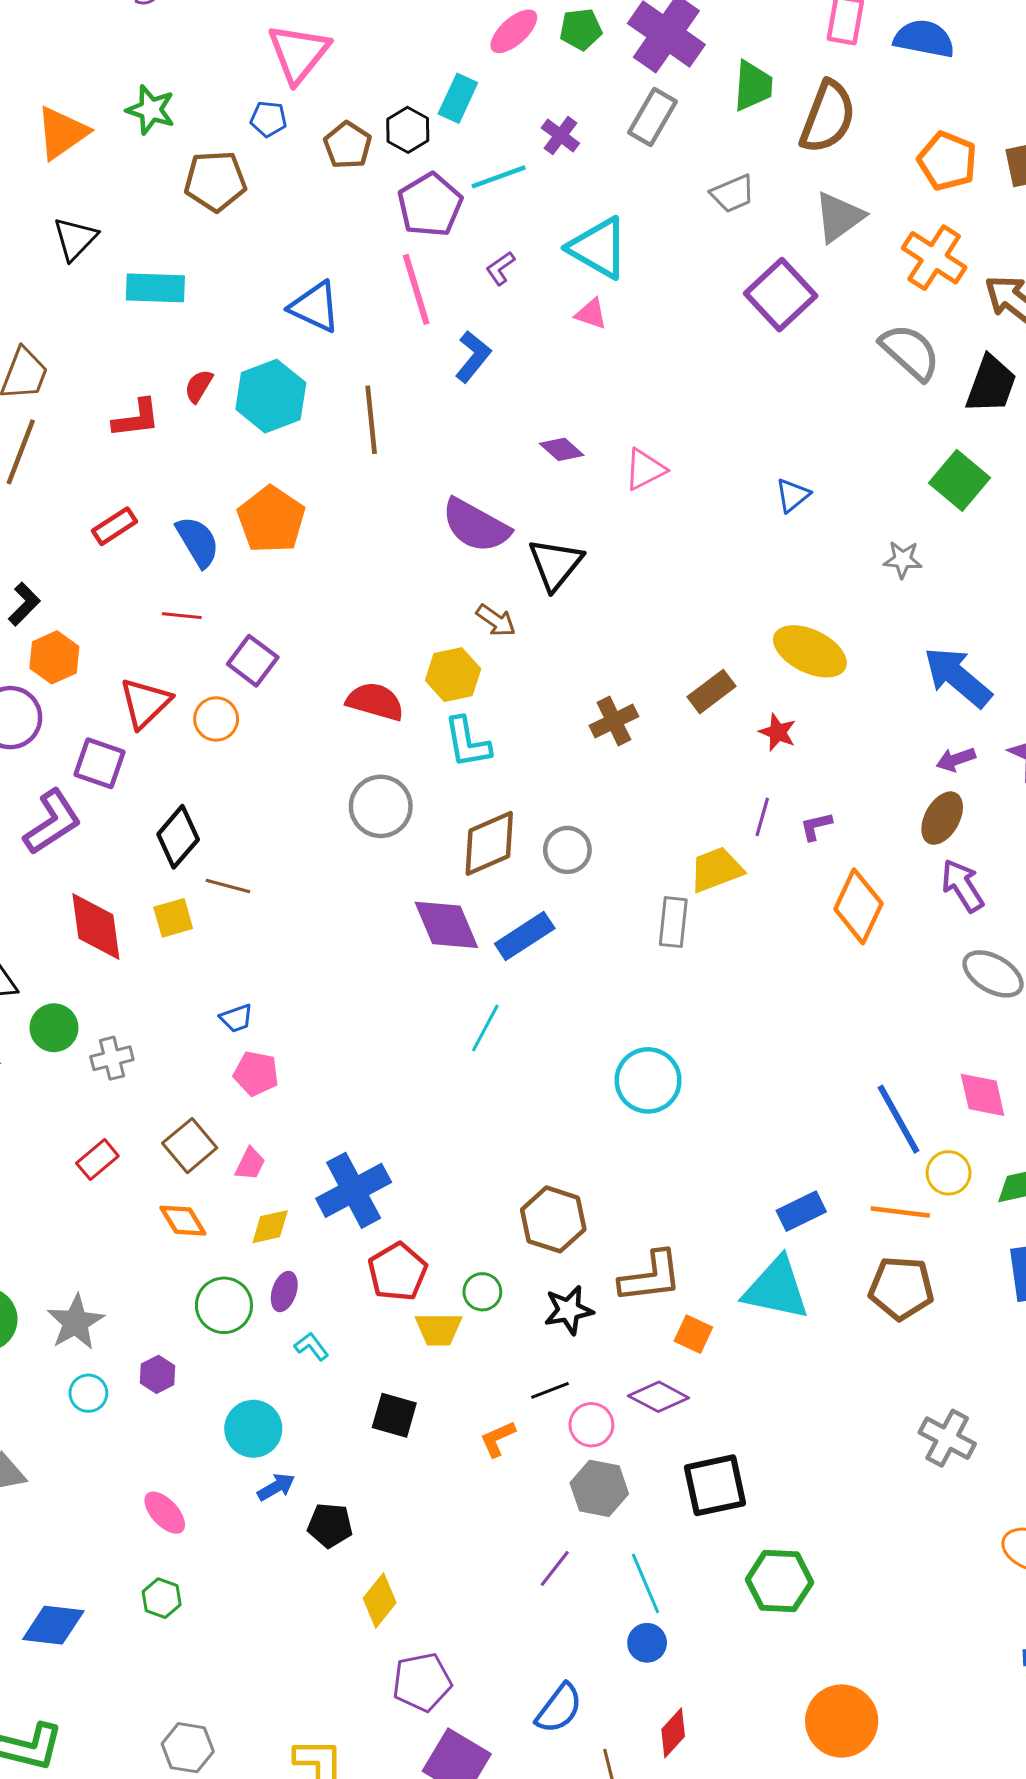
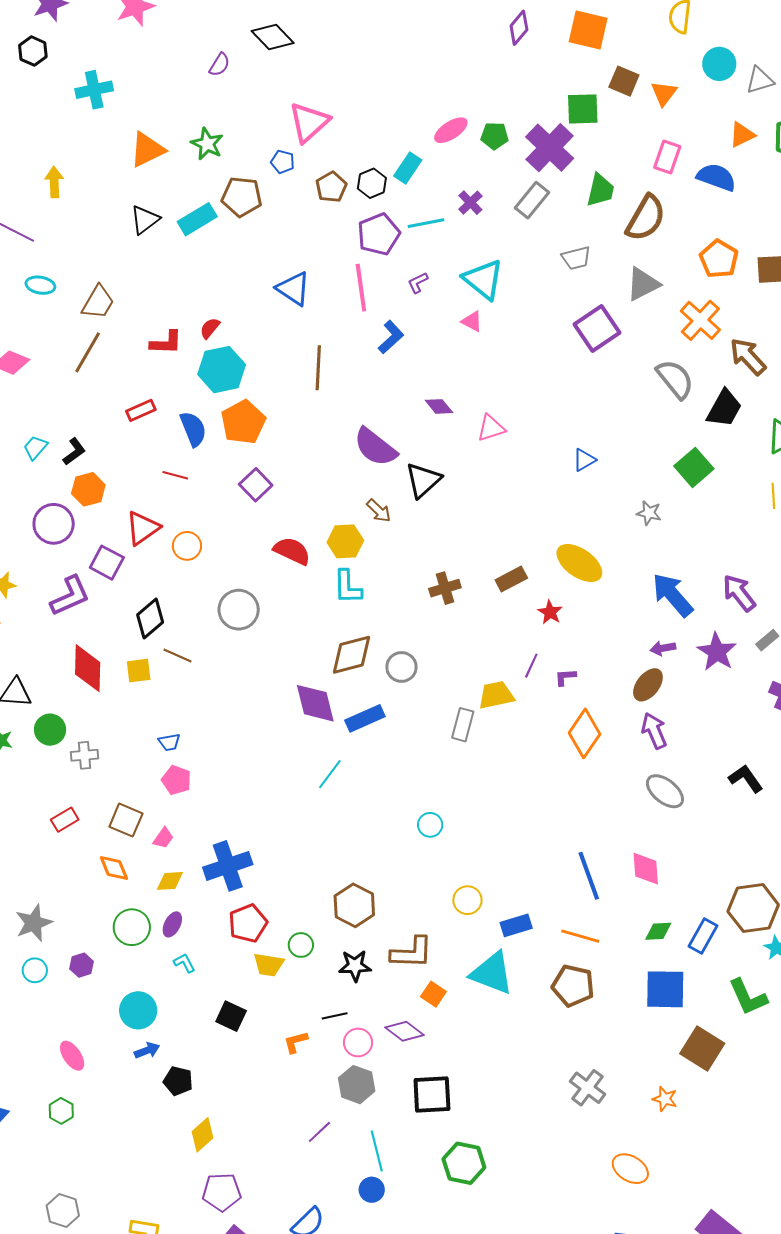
cyan rectangle: (155, 288) -> (197, 219), moved, turned -42
cyan hexagon: (271, 396) -> (222, 370), moved
purple square: (253, 661) -> (256, 485), moved
gray circle: (381, 806) -> (239, 610), moved
cyan circle: (648, 1080) -> (430, 825), size x0.6
brown square: (190, 1146) -> (126, 820), turned -36
yellow circle: (949, 1173) -> (467, 900), moved

